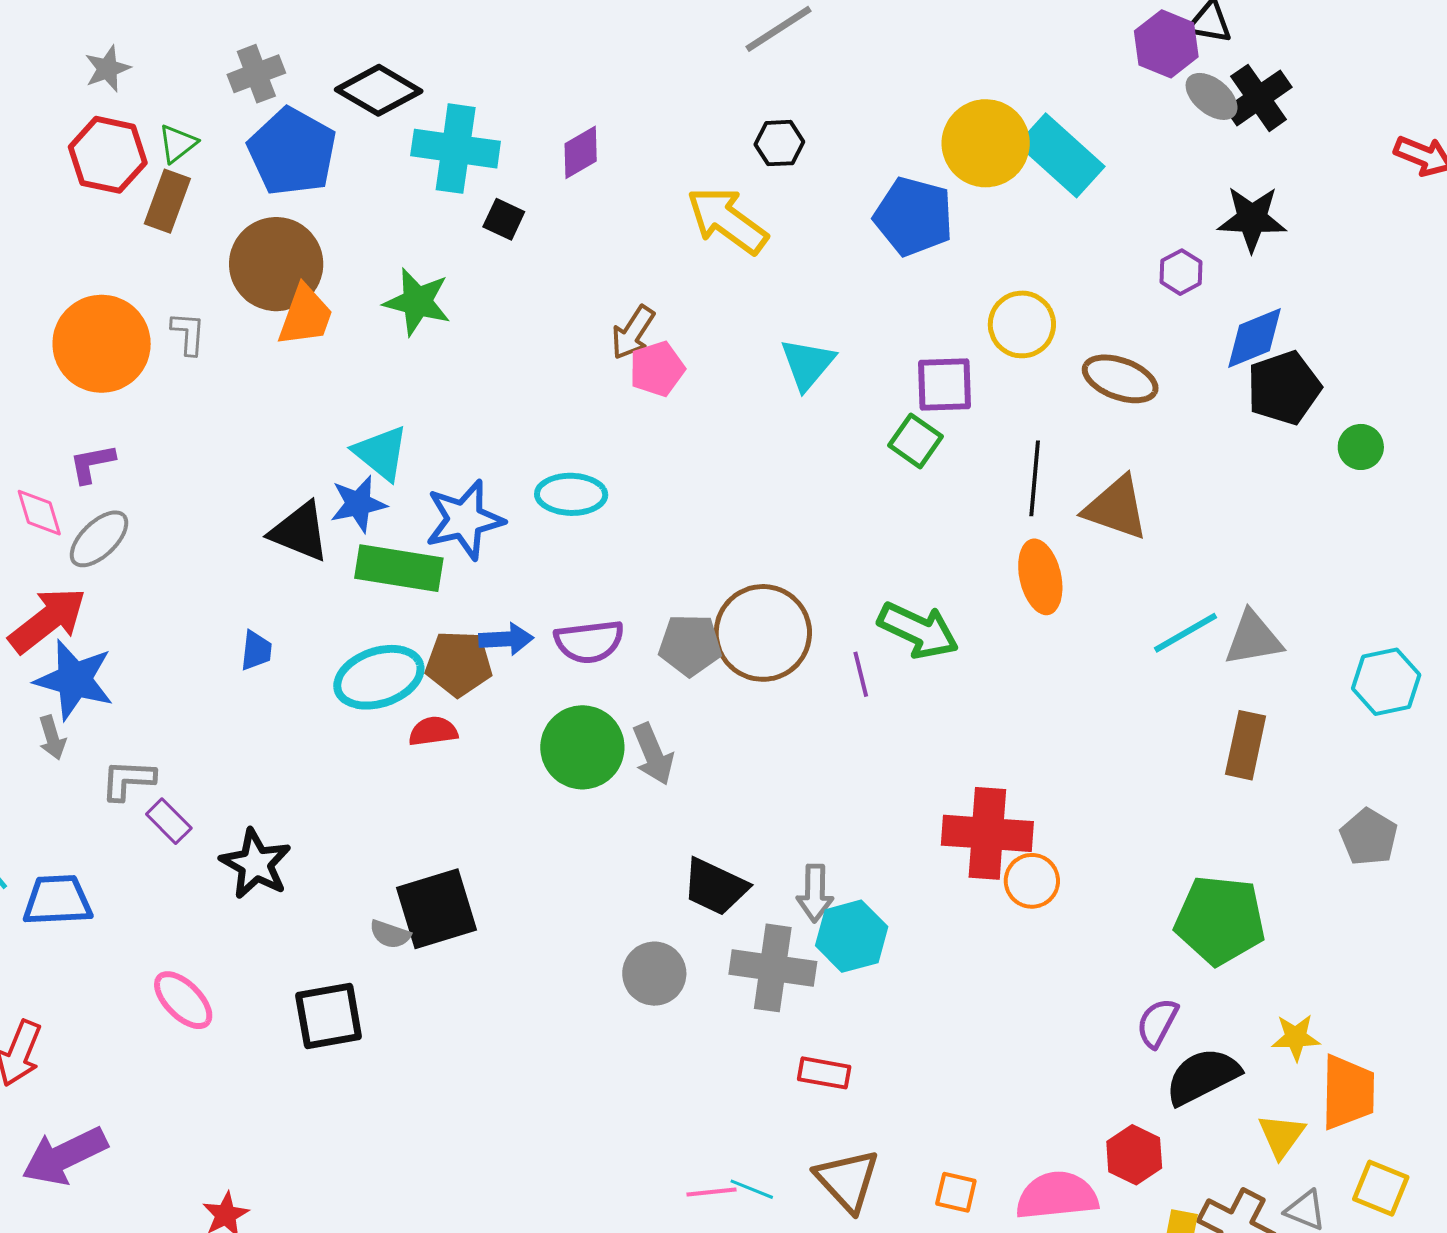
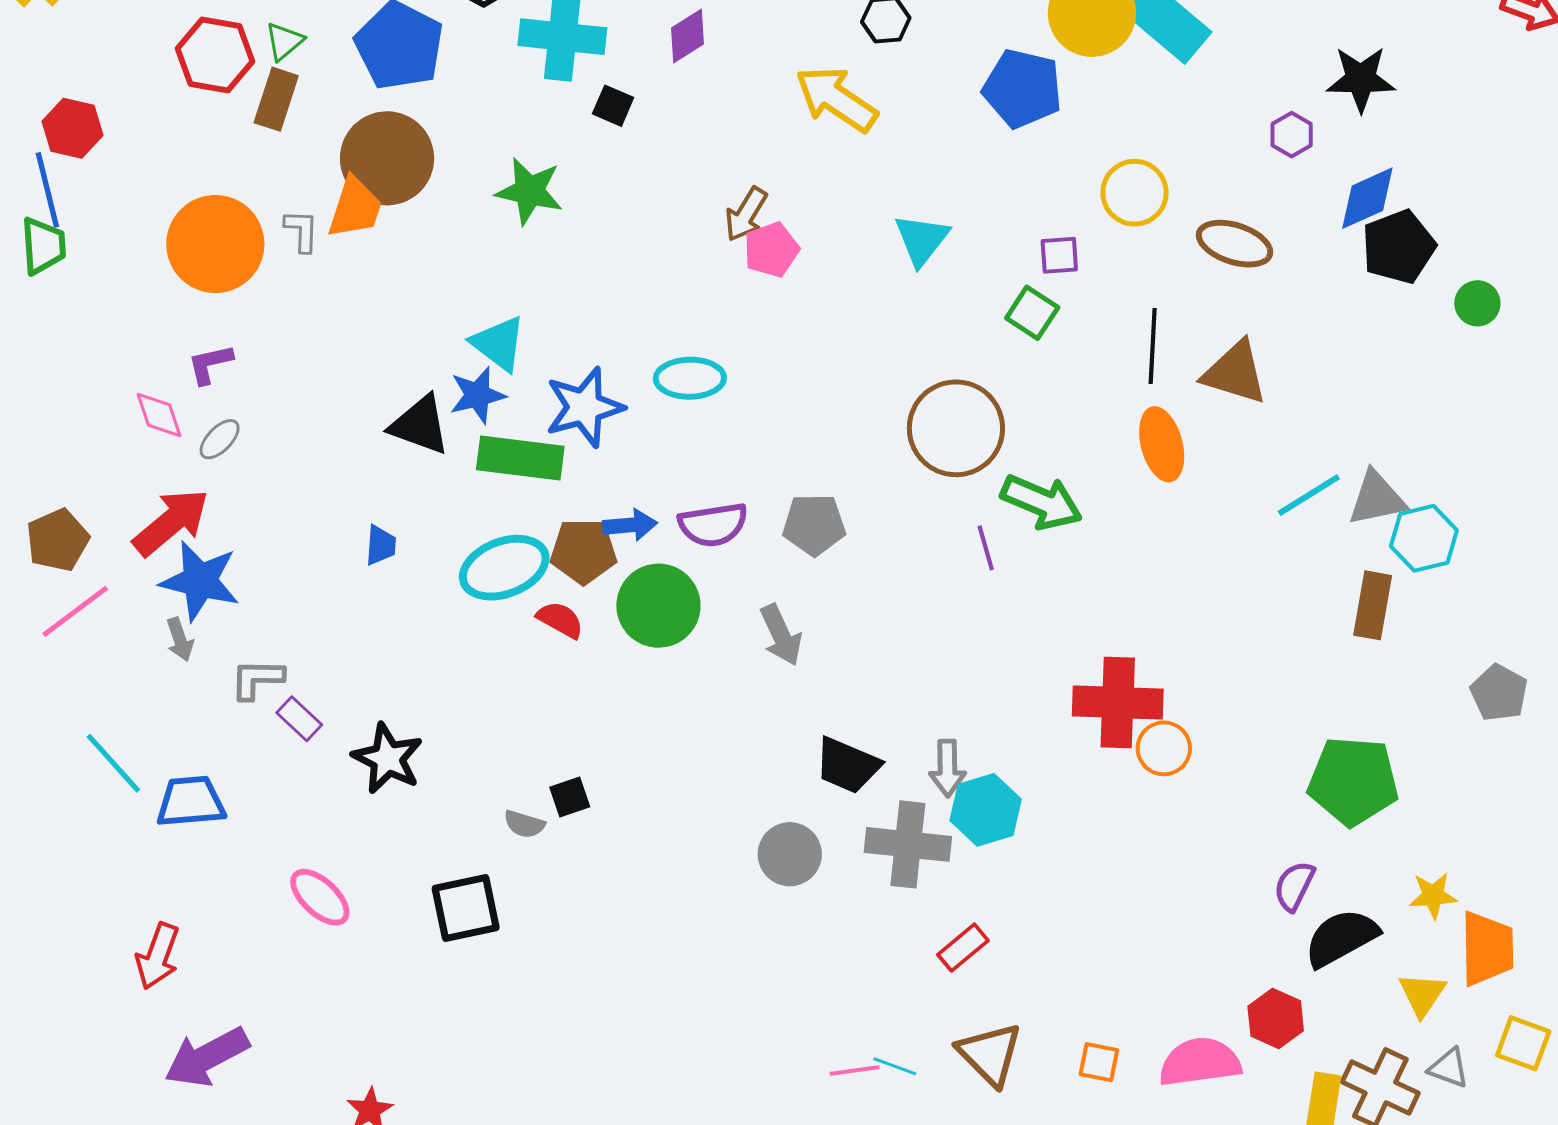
orange trapezoid: (305, 316) -> (355, 208), moved
purple square: (945, 384) -> (1059, 255), size x0.7
gray ellipse: (99, 539) -> (220, 439), size x0.7
brown circle: (763, 633) -> (956, 428), moved
cyan hexagon: (1386, 682) -> (1424, 538), moved
red semicircle: (433, 731) -> (560, 620), turned 39
green circle: (582, 747) -> (658, 606), moved
black square: (436, 909) -> (570, 797), size x0.5
red rectangle: (824, 1073) -> (963, 948), turned -48

